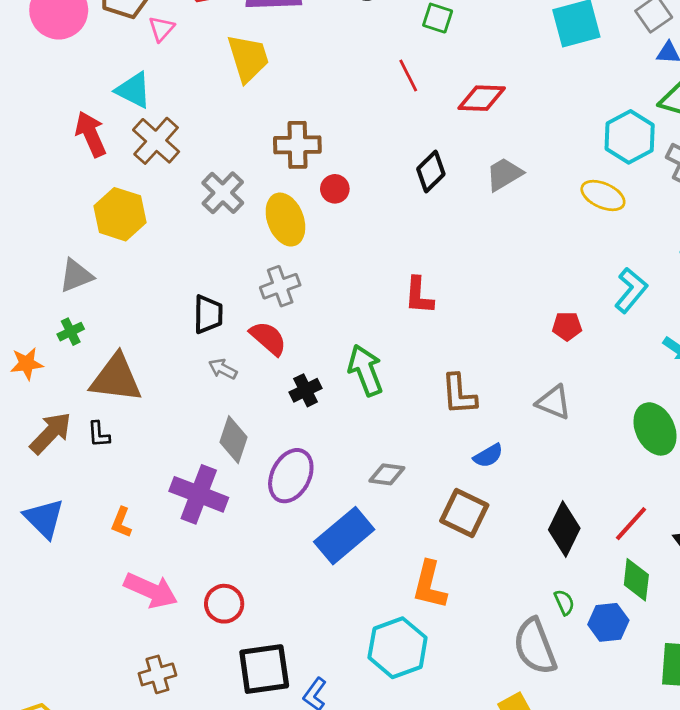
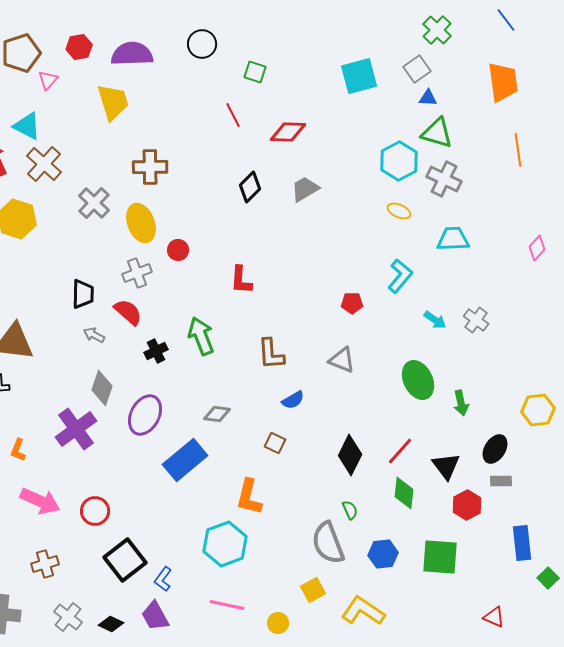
red circle: (335, 189) -> (178, 250), moved
yellow ellipse: (603, 196) -> (399, 211), moved, size x0.7
purple cross: (199, 494) -> (76, 429), turned 33
brown square: (464, 513) -> (275, 443), size x0.6
blue hexagon: (608, 622) -> (383, 554), moved
black square: (264, 669) -> (125, 560), turned -30

